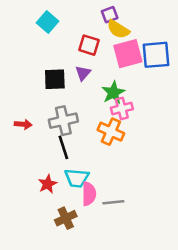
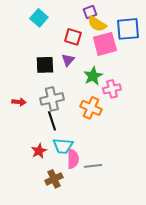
blue square: (156, 55) -> (128, 29), moved
pink cross: (122, 108) -> (112, 89), moved

